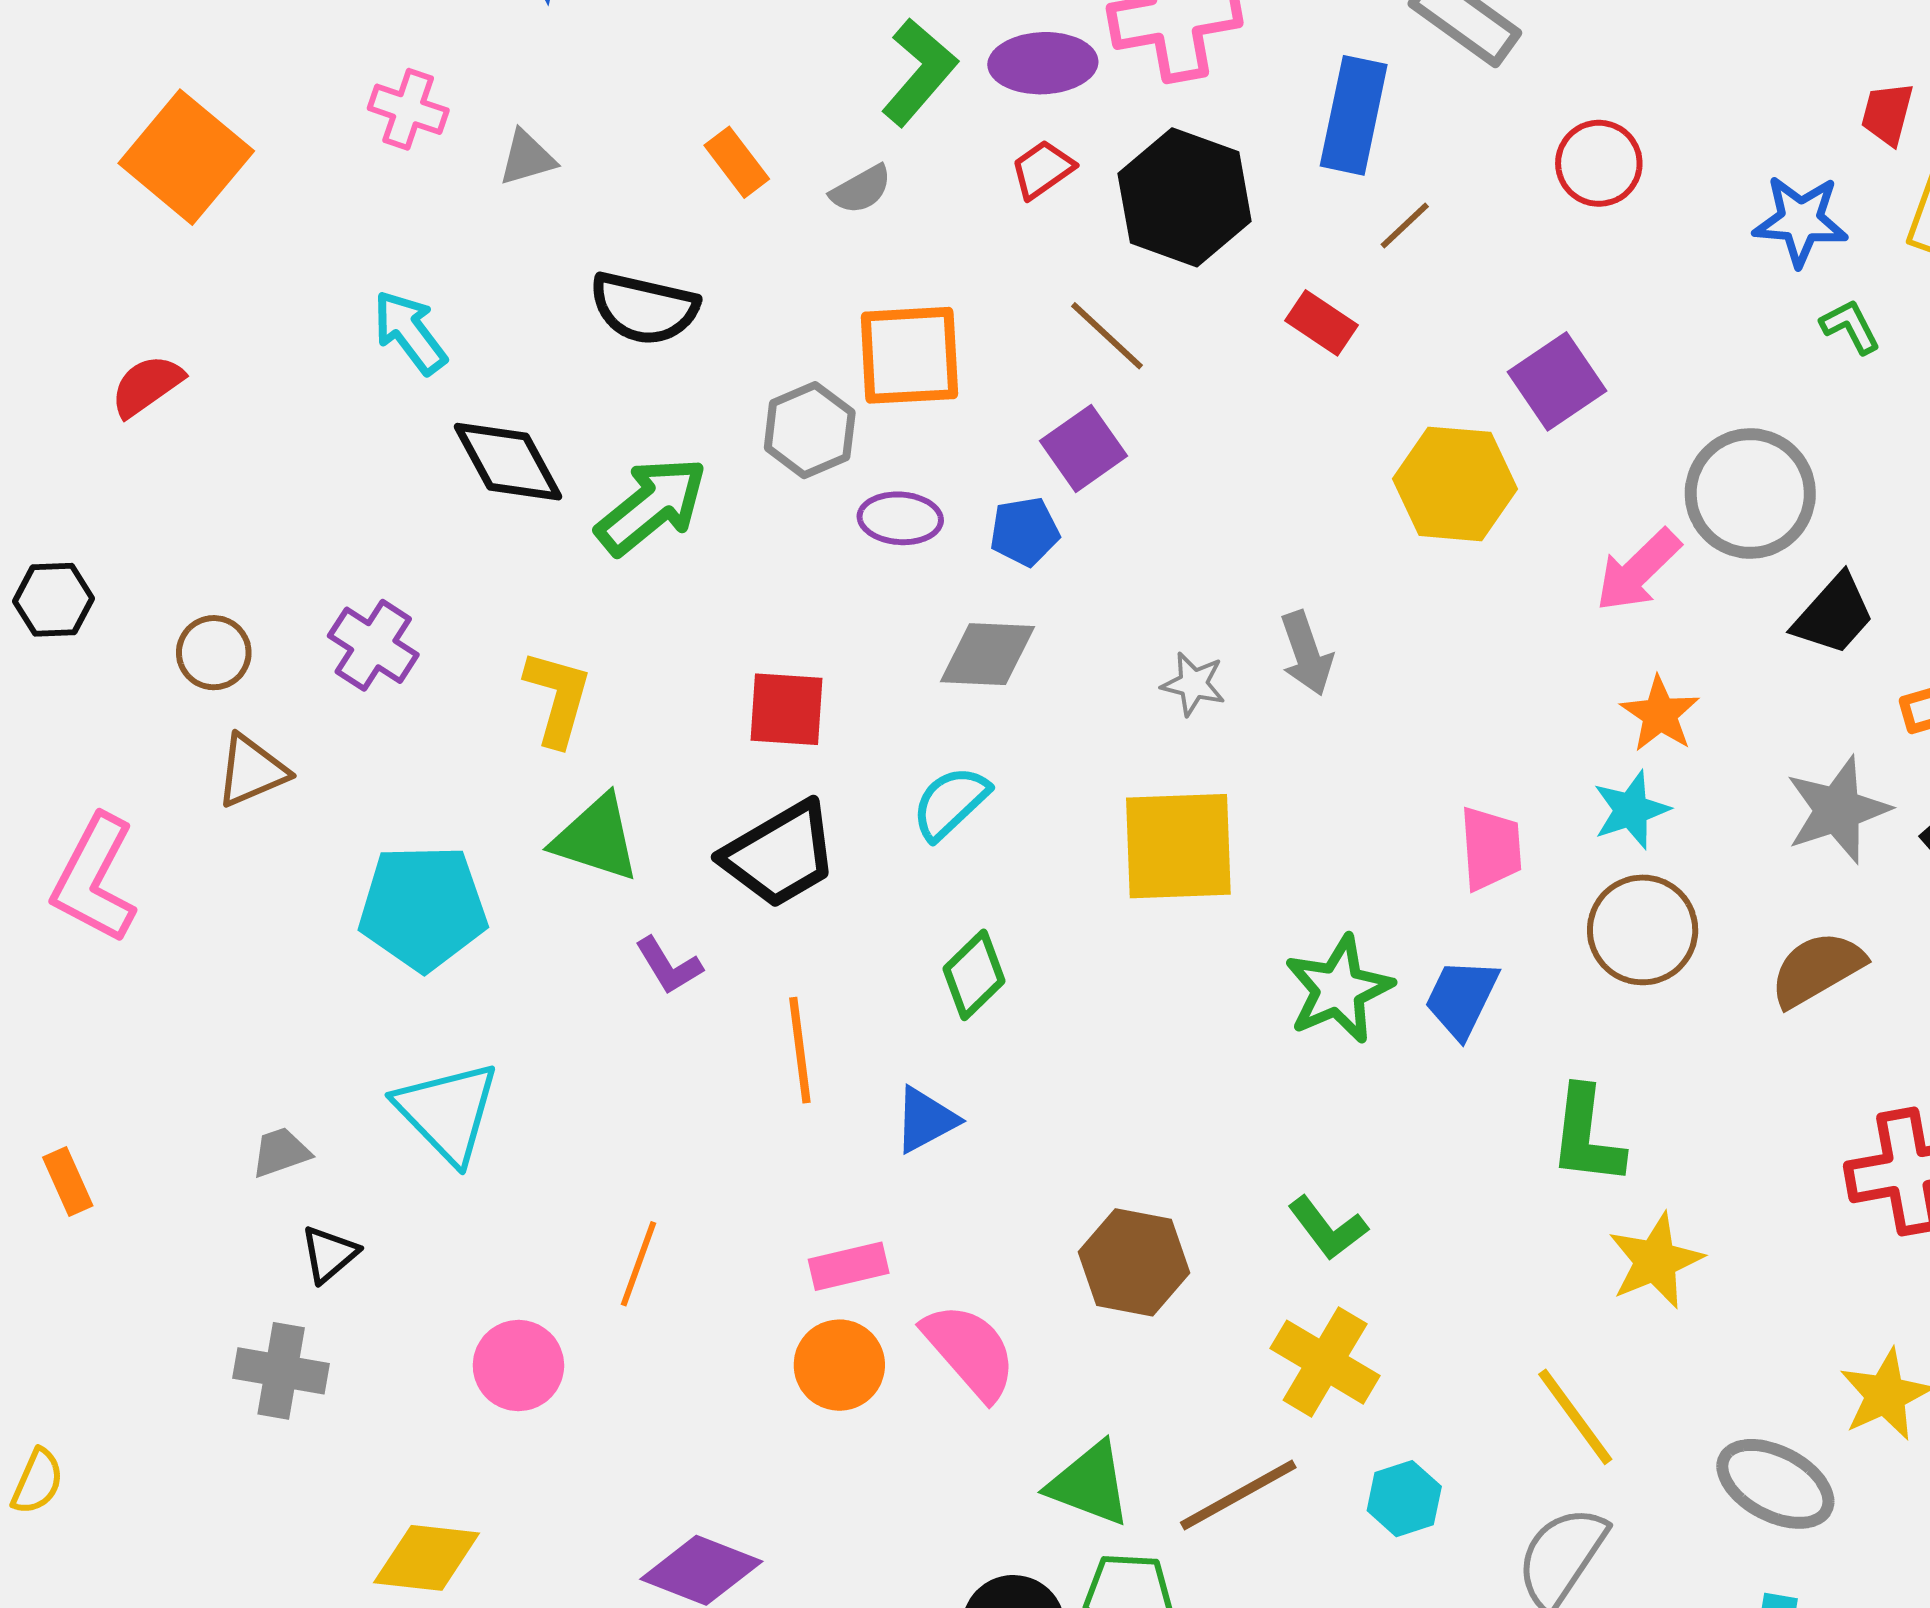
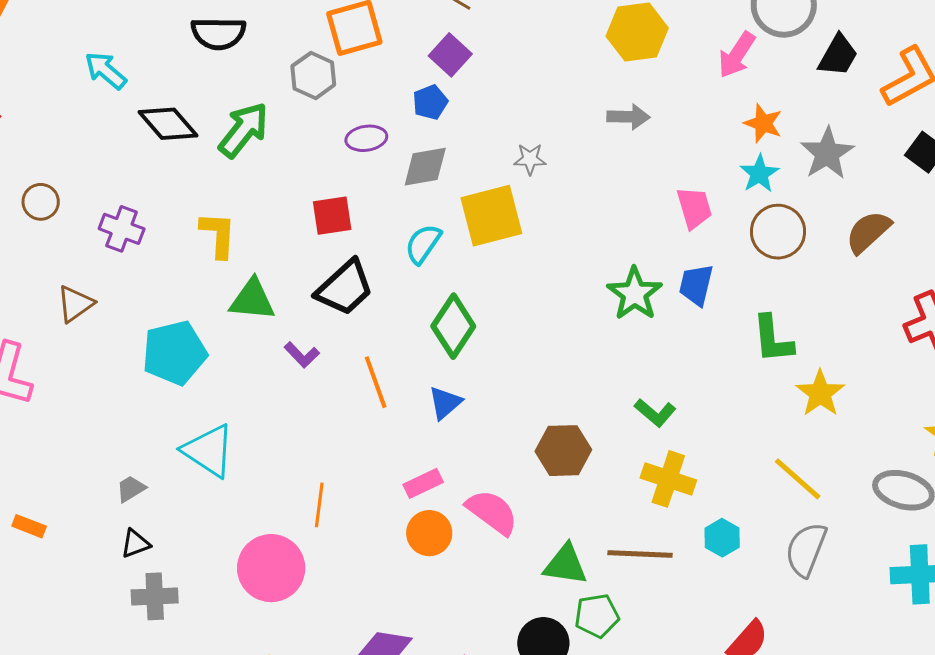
purple ellipse: (900, 518) -> (366, 138), moved
brown circle: (214, 653) -> (41, 202), moved
gray arrow: (1306, 653) -> (628, 117), moved, turned -57
gray star: (1838, 810) -> (827, 153), moved
yellow square: (1178, 846) -> (491, 216), moved
green diamond: (974, 975) -> (453, 326), size x1.4
orange rectangle: (68, 1181) -> (29, 526), turned -32
black triangle: (329, 1254) -> (135, 544), moved, turned 32
pink circle: (518, 1366) -> (271, 568), size x1.5
brown line: (1238, 1495) -> (640, 554), turned 44

